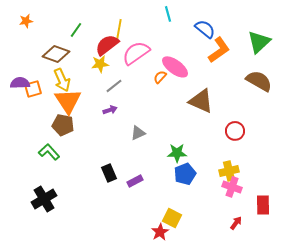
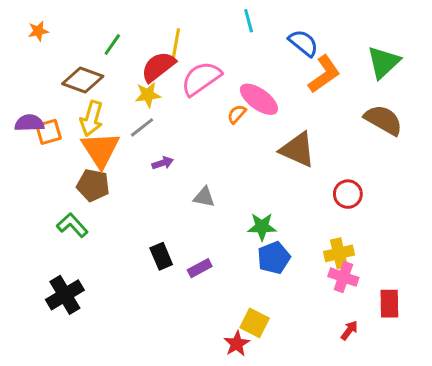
yellow arrow: (62, 80) -> (92, 119), turned 40
gray line: (114, 86) -> (142, 127), moved
gray triangle: (138, 133) -> (204, 197), turned 35

